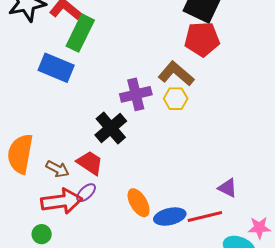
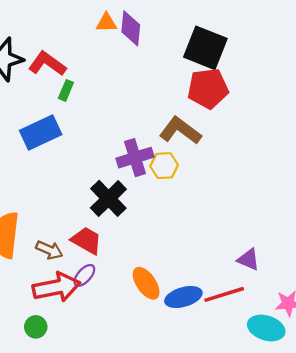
green rectangle: (80, 33) -> (66, 90), size x0.5
blue rectangle: (56, 68) -> (41, 132), turned -44
yellow hexagon: (176, 99) -> (164, 166), moved

